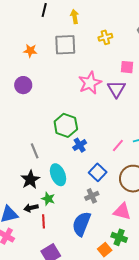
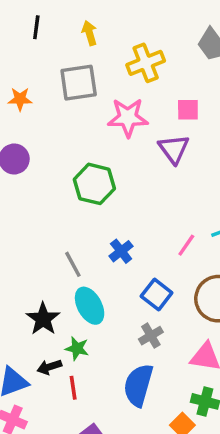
yellow cross: (105, 37) -> (146, 63), size x1.5
pink star: (90, 83) -> (128, 118), moved, turned 30
green hexagon: (66, 125) -> (94, 184), moved
gray line: (35, 151) -> (73, 264), moved

